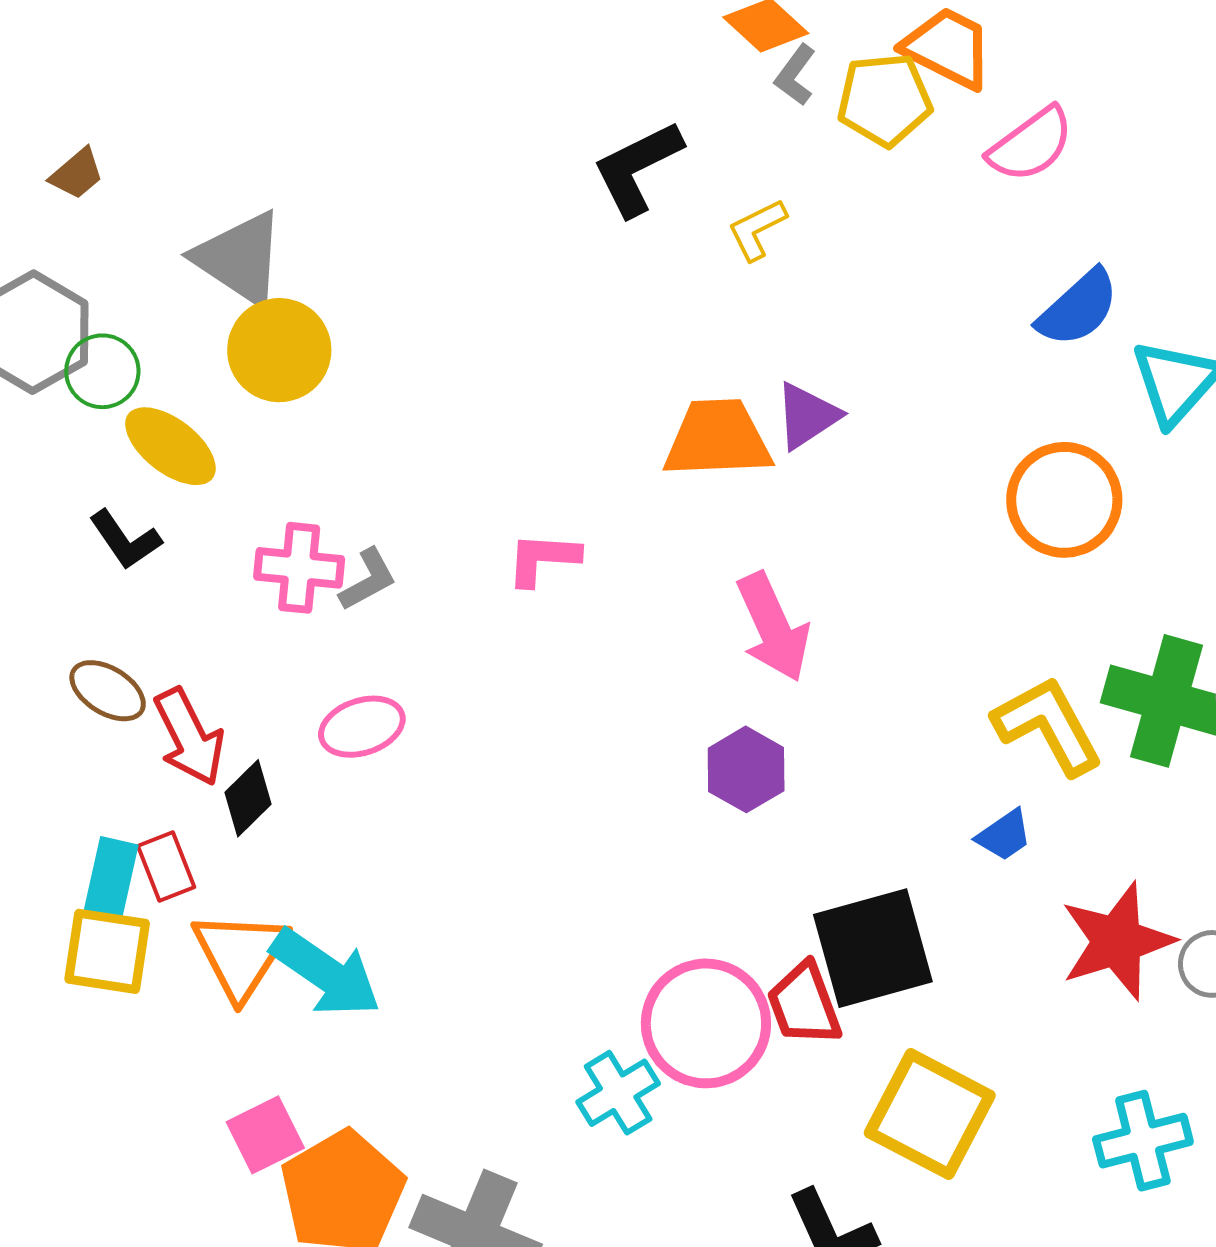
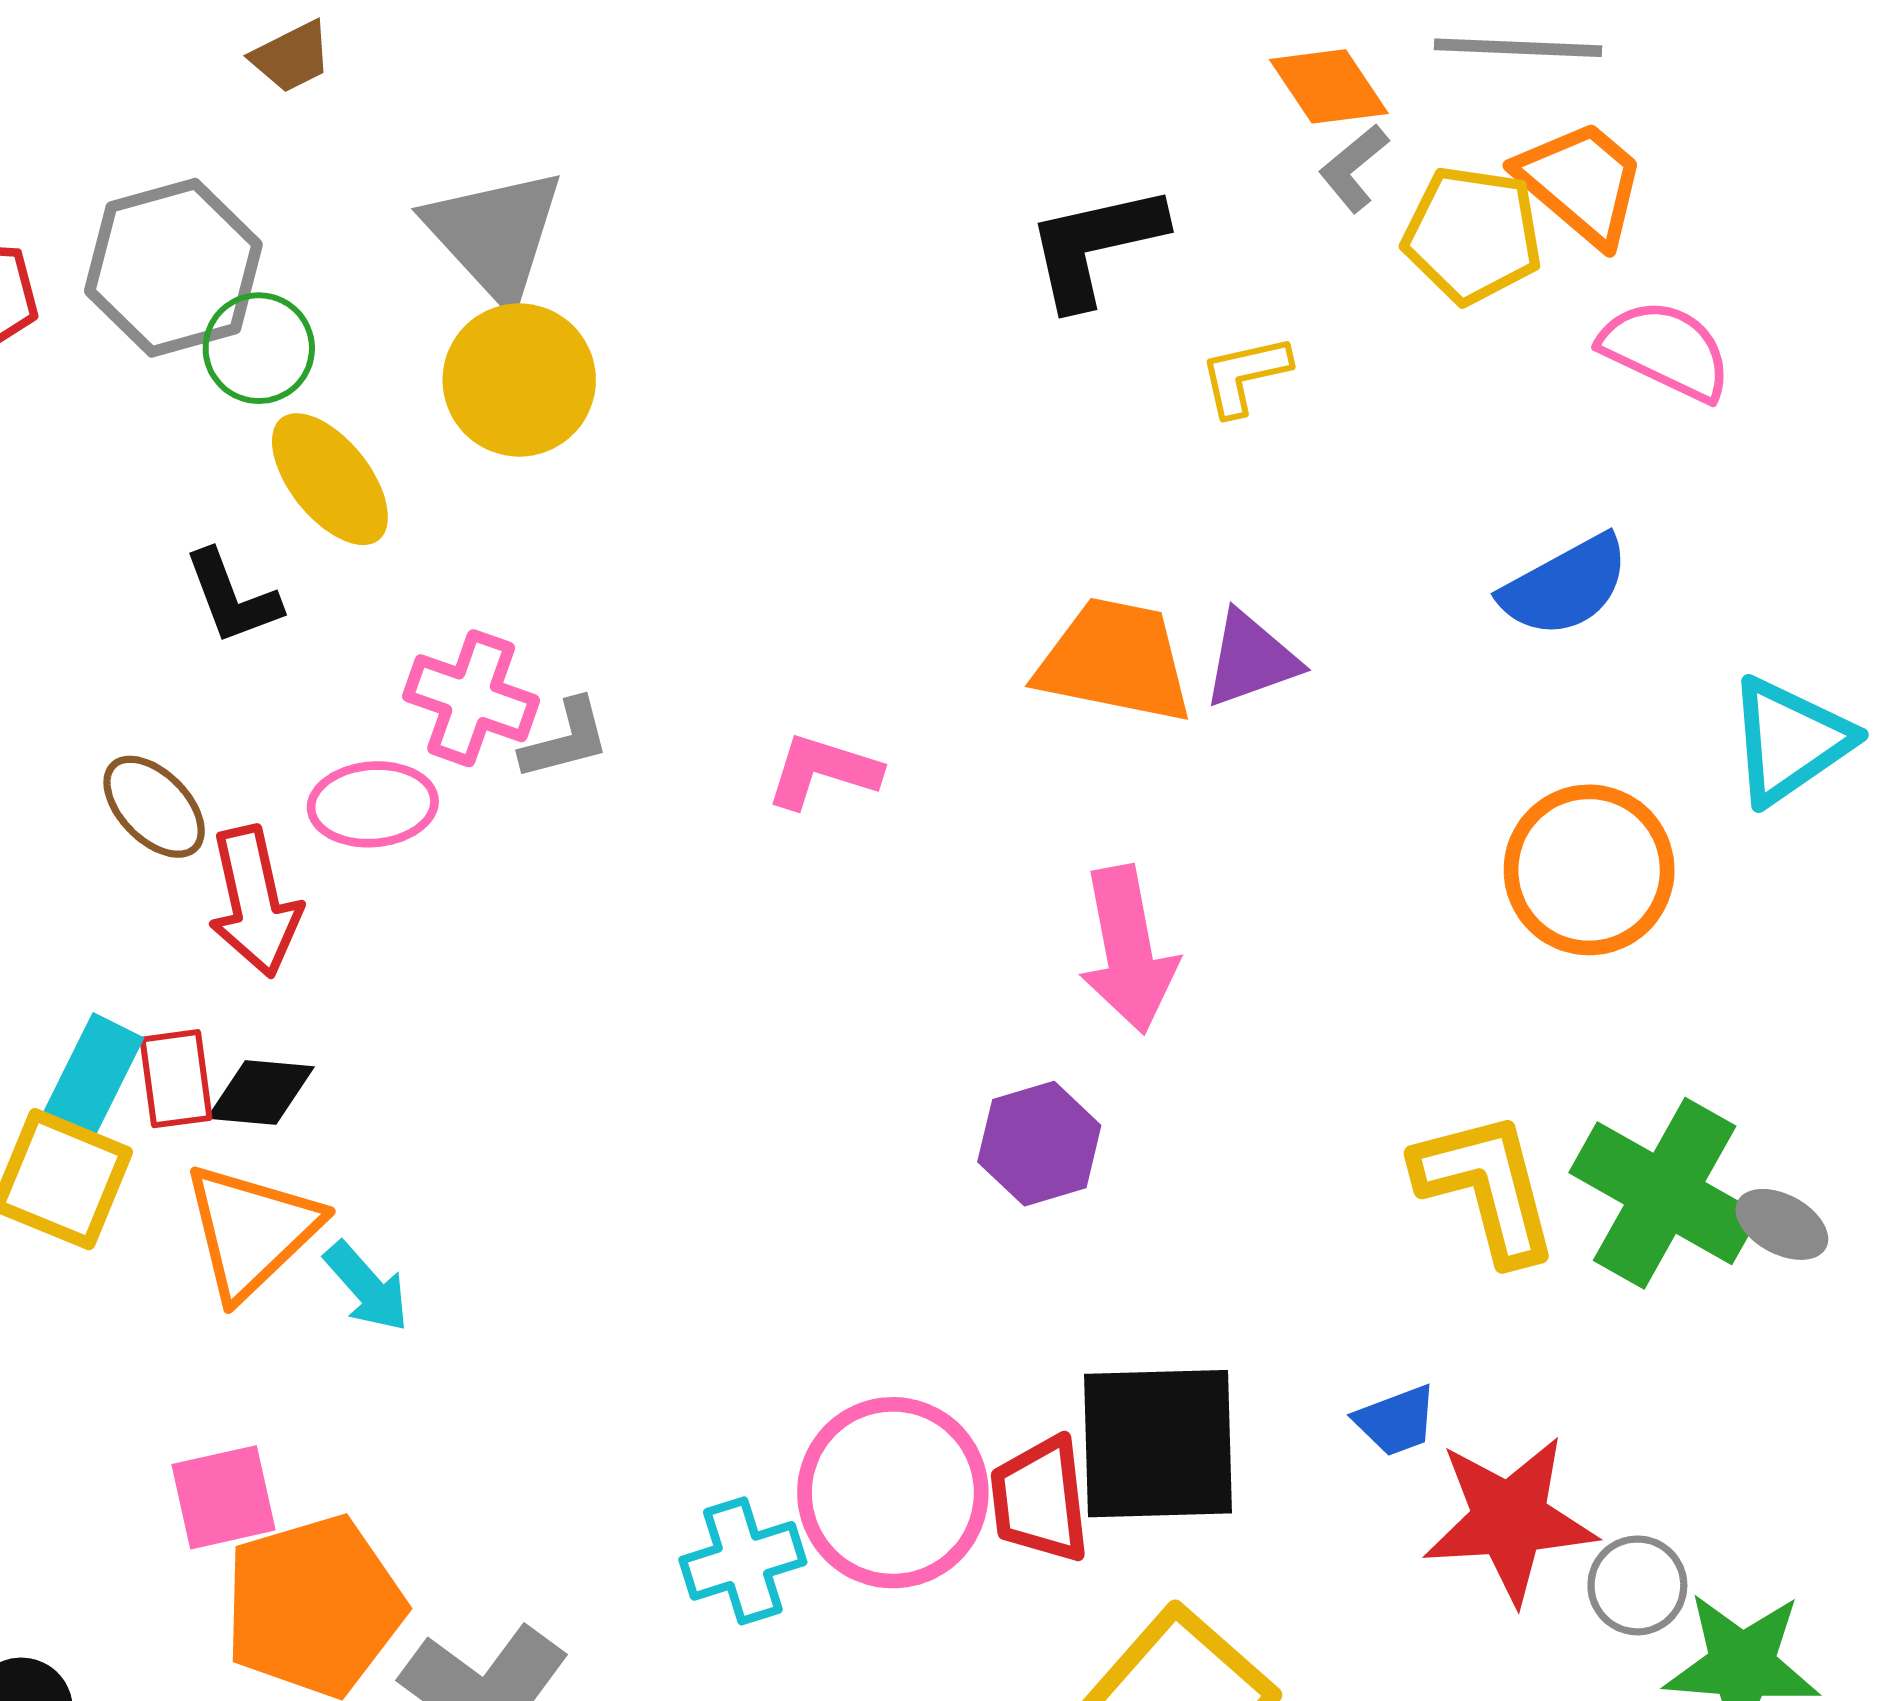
pink semicircle: (1031, 145) -> (1666, 350), turned -132
blue semicircle: (1078, 308) -> (1565, 586), moved
pink ellipse: (362, 727) -> (373, 804), moved
black diamond: (248, 798) -> (261, 1093), moved, turned 36
blue trapezoid: (1004, 835) -> (1396, 1421), moved
cyan arrow: (326, 973) -> (367, 1287), size x0.6

